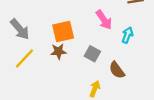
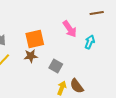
gray square: (92, 54) -> (56, 66), moved
brown semicircle: (117, 70) -> (77, 86), moved

